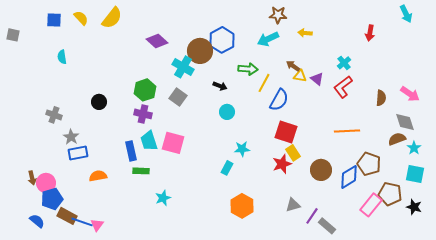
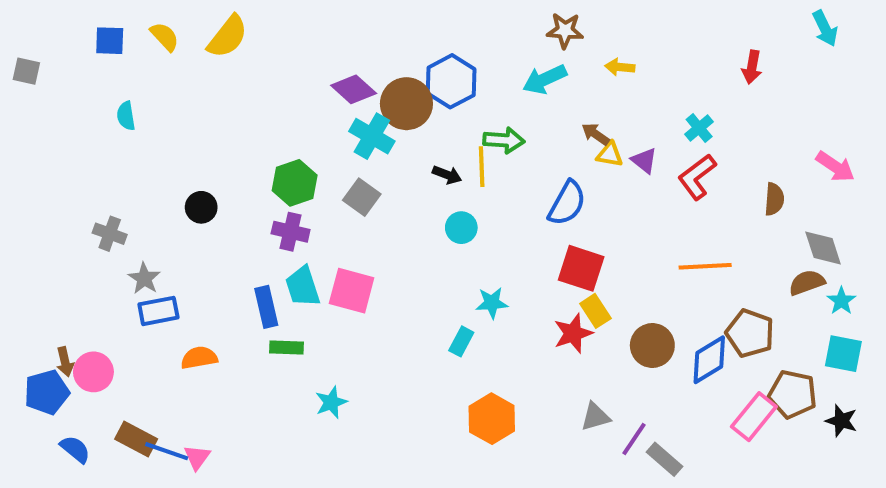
purple diamond: (157, 41) -> (354, 89), moved
yellow line: (264, 83) -> (482, 167), moved, turned -30
pink arrow: (410, 94) -> (835, 167), moved
blue pentagon: (52, 199) -> (47, 392), moved

